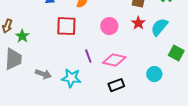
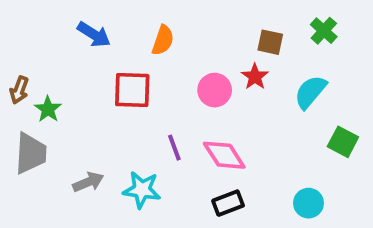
red star: (138, 23) -> (255, 77), moved
pink diamond: (114, 60) -> (224, 155), turned 45
gray arrow: (43, 74) -> (88, 182), turned -42
cyan circle: (154, 74) -> (308, 203), moved

